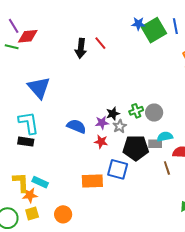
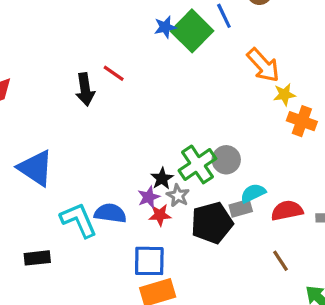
green cross: (136, 111) -> (197, 164), size x1.6
cyan L-shape: (29, 123) -> (79, 220), moved
red star: (101, 142) -> (160, 215), moved
brown line: (167, 168) -> (280, 261), moved
blue square: (118, 169) -> (149, 261), moved

